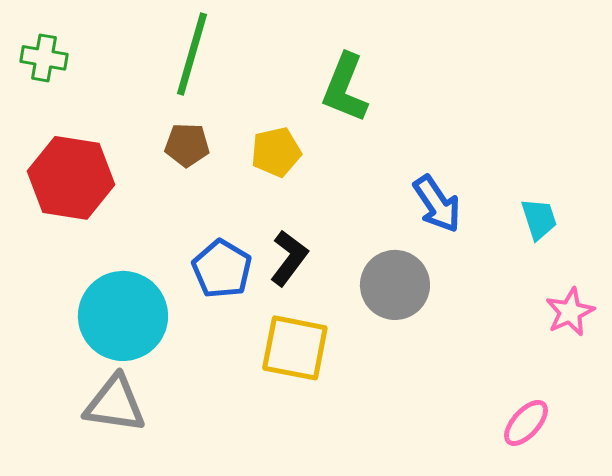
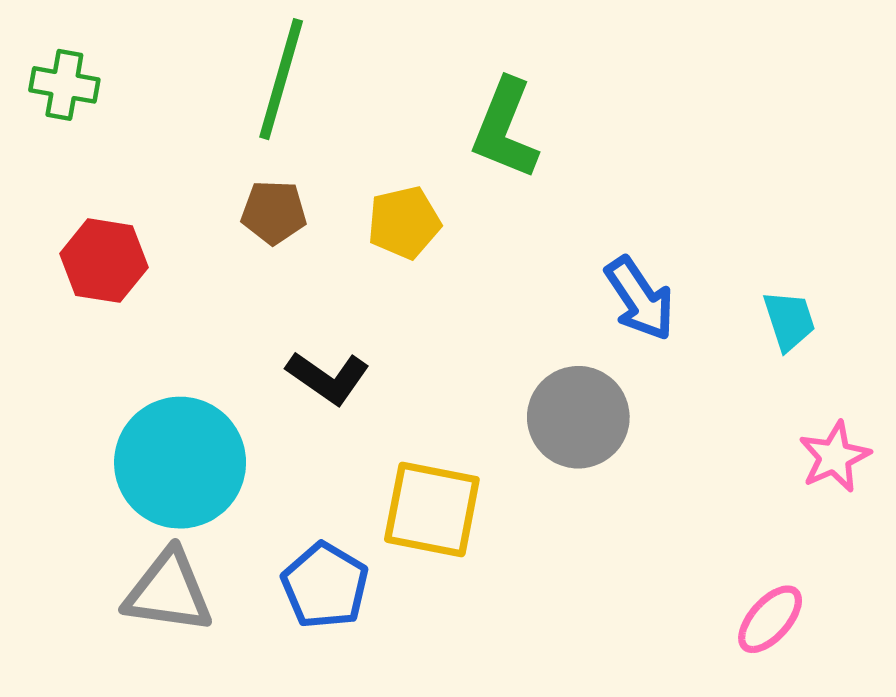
red hexagon: (71, 178) -> (104, 261), size x0.7
black L-shape: (289, 258) -> (328, 378), moved, turned 88
blue pentagon: (222, 269) -> (325, 586), moved

